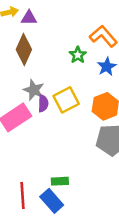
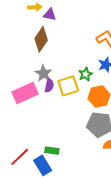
green star: (78, 55) -> (85, 74), moved
red line: (22, 195) -> (20, 157), turned 40

